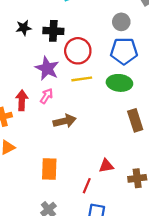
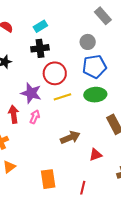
black cross: (53, 31) -> (40, 48), moved
red arrow: (22, 100) -> (14, 114), moved
brown arrow: (65, 121) -> (70, 137), moved
red triangle: (106, 166) -> (96, 155), moved

